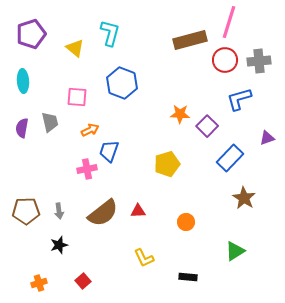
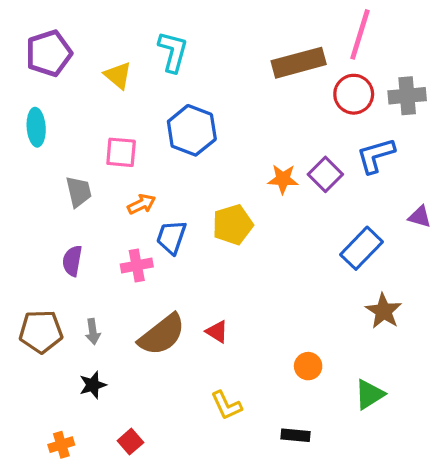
purple square: (207, 126) -> (325, 174), moved
purple semicircle: (22, 128) -> (72, 261), moved
purple triangle: (267, 138) -> (420, 217), turned 35
yellow pentagon: (167, 164) -> (233, 225), moved
red triangle: (138, 211) -> (217, 332), turned 35
orange circle: (186, 222) -> (308, 366), moved

